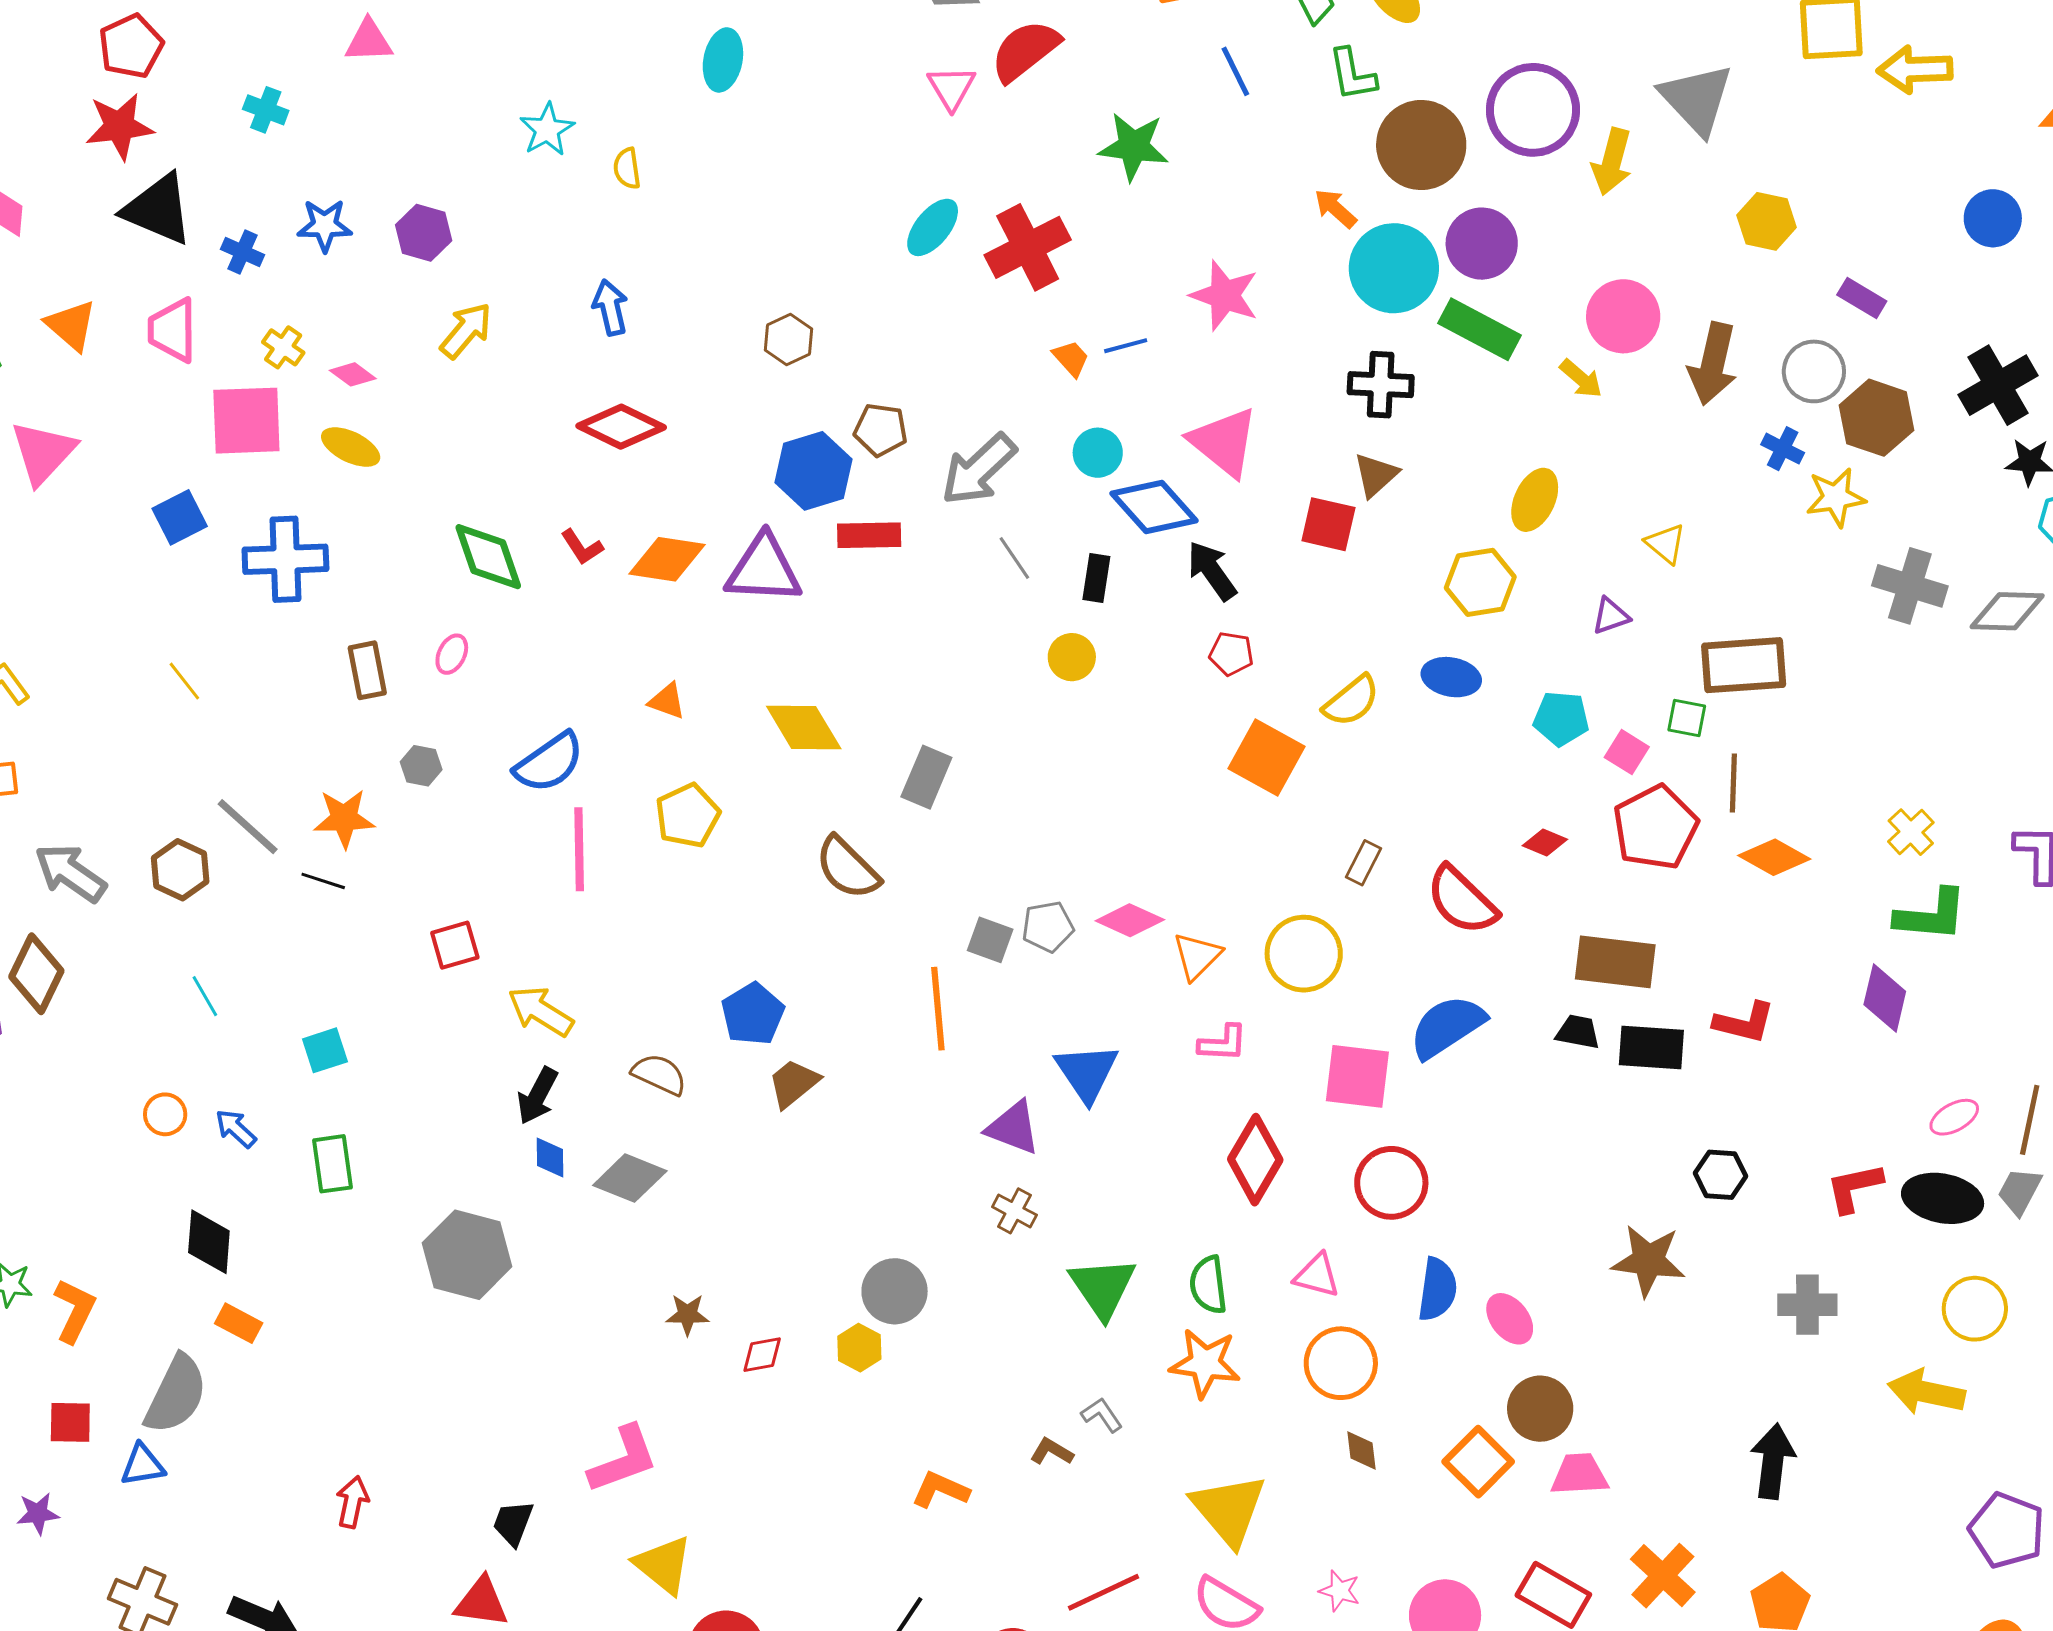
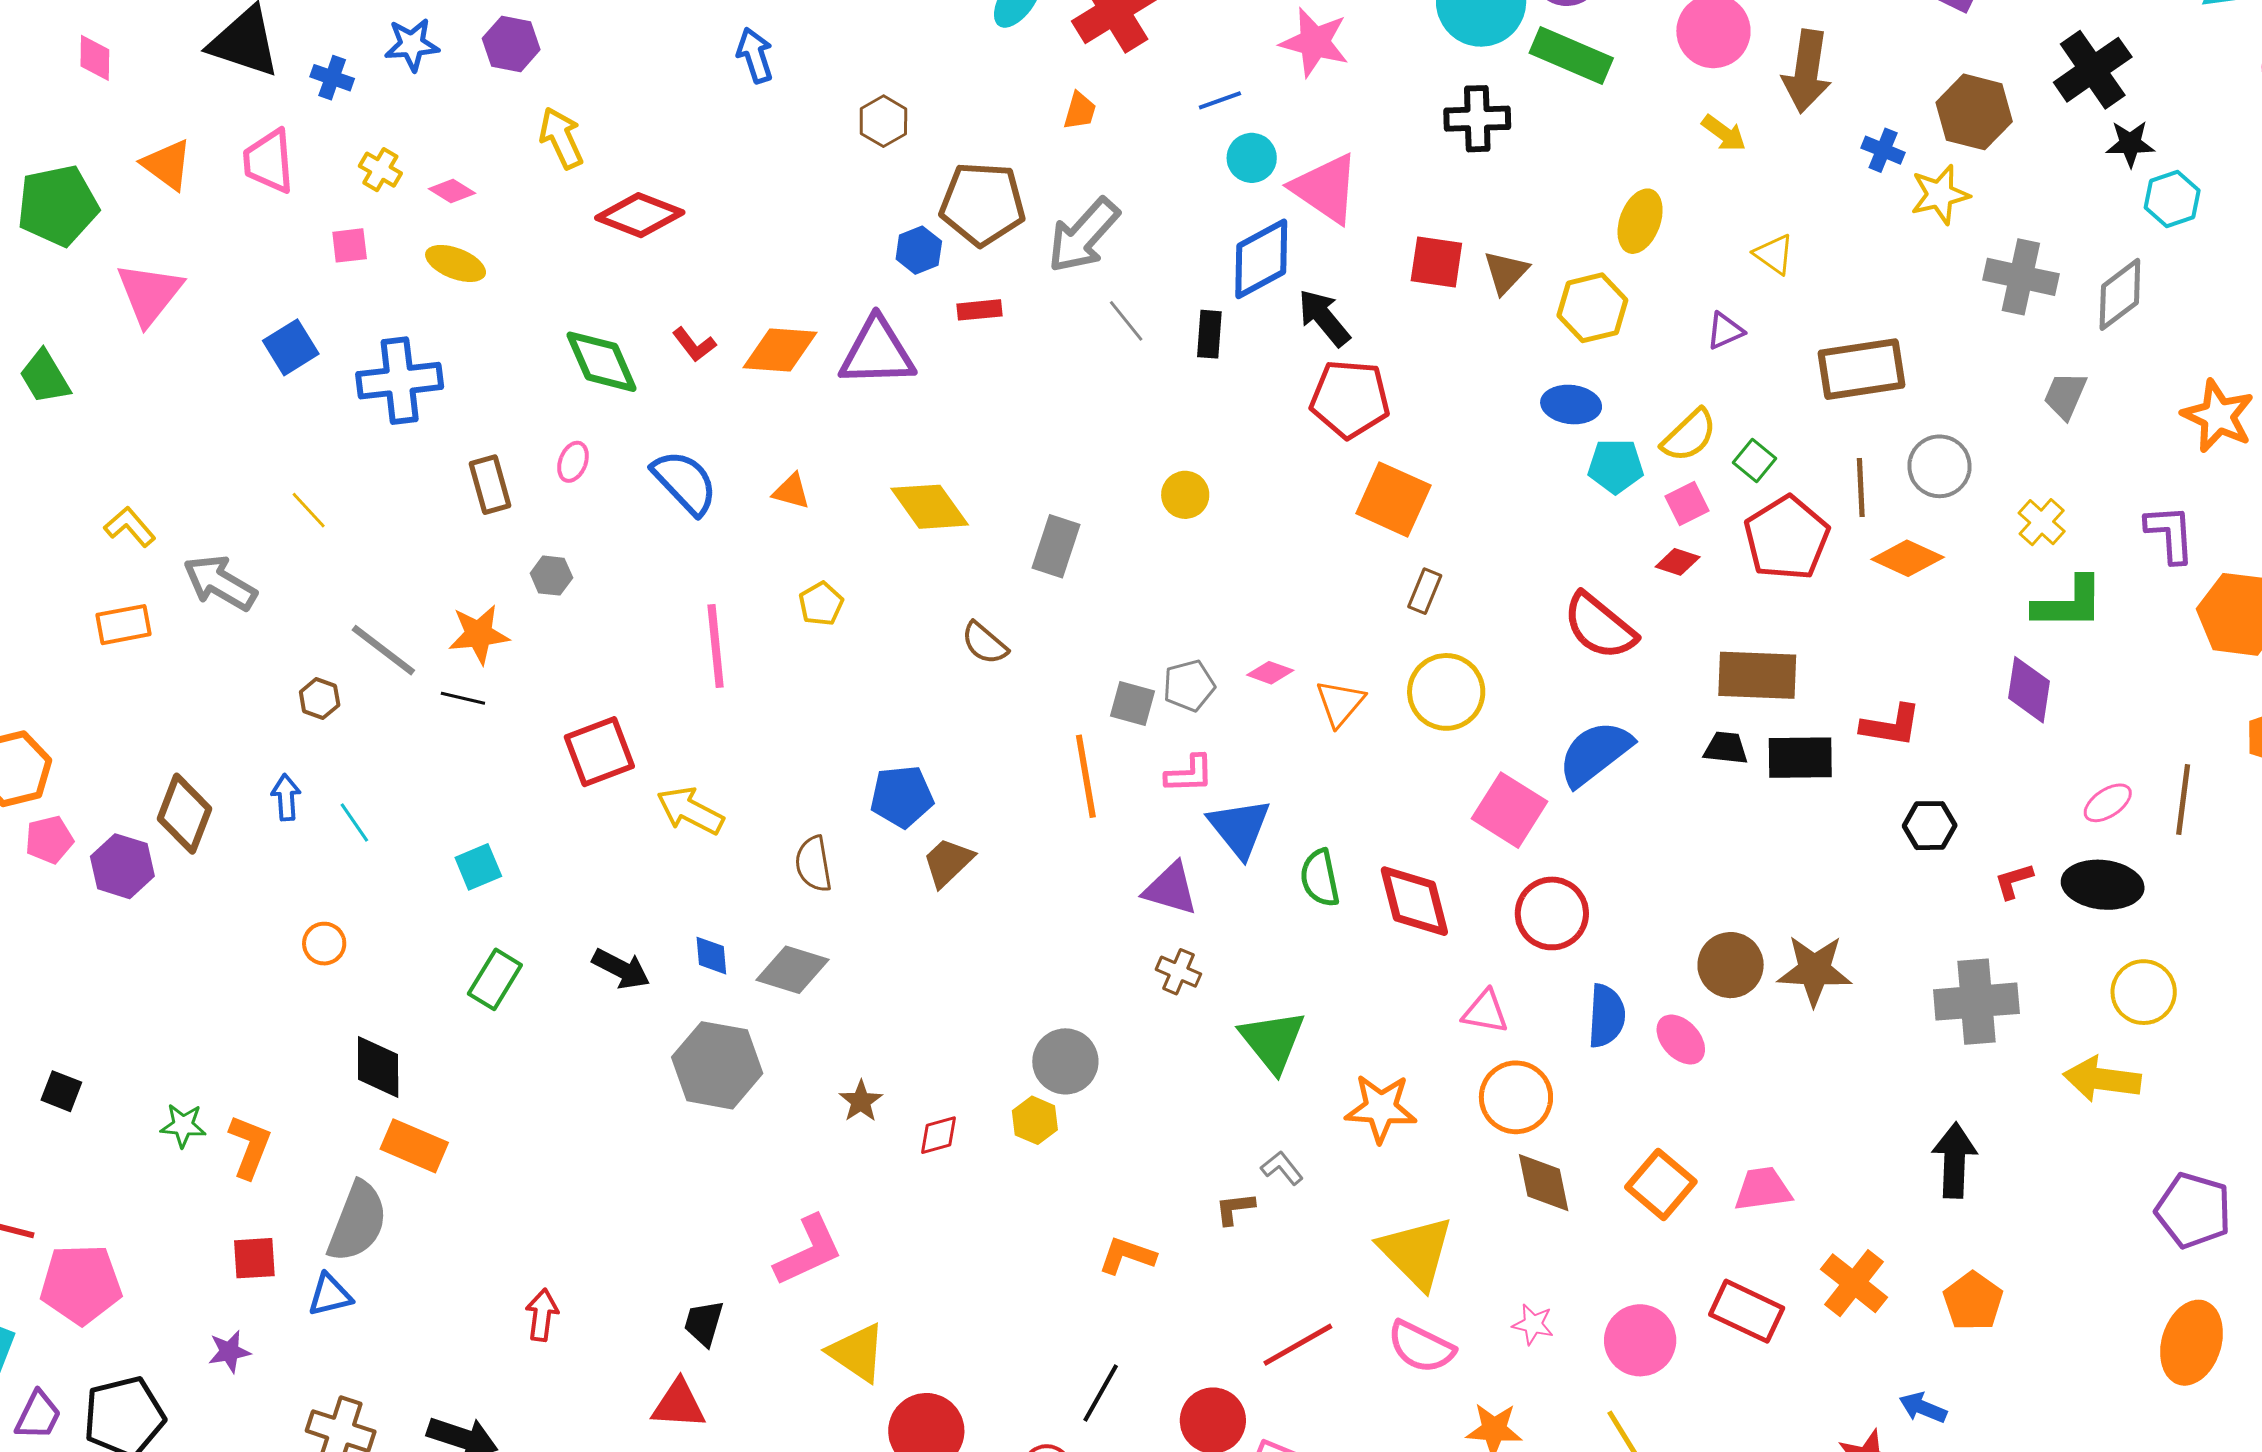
blue arrow: (610, 308) -> (755, 55), moved
yellow arrow: (466, 330) -> (561, 138), turned -60
orange trapezoid: (1071, 358) -> (1080, 111), moved, turned 63
gray circle: (1814, 371) -> (1939, 466), moved
yellow arrow: (1581, 379) -> (1724, 133), moved
pink square: (246, 421) -> (350, 245), size x0.5
red diamond: (621, 427) -> (640, 215), moved
brown pentagon: (881, 430) -> (982, 204), size x1.6
cyan circle: (1098, 453) -> (1252, 158), moved
blue hexagon: (813, 471) -> (919, 250), size x0.6
brown triangle: (1376, 475) -> (1506, 272), moved
blue diamond: (1154, 507) -> (1261, 259), turned -72
red rectangle: (869, 535) -> (980, 310), size x0.7
gray diamond: (2007, 611) -> (2120, 294), turned -34
red pentagon: (1231, 654) -> (1350, 399), size x1.8
yellow circle: (1072, 657) -> (1185, 495), moved
yellow semicircle: (1351, 701) -> (1689, 435), moved
green square: (1687, 718) -> (1754, 460), moved, turned 33
cyan pentagon: (1561, 719) -> (1616, 466), moved
pink square: (1627, 752) -> (1687, 503), moved, turned 36
blue semicircle: (549, 763) -> (685, 482), moved, turned -94
yellow pentagon: (688, 816) -> (821, 604), size x0.7
brown rectangle: (1363, 863) -> (1425, 591), moved
brown semicircle: (847, 868) -> (985, 643), size x0.7
brown hexagon: (180, 870) -> (320, 698), size x0.7
gray arrow: (70, 873) -> (220, 583), moved
pink diamond: (1130, 920) -> (1270, 673), size x0.7
red square: (455, 945) -> (599, 752), size x1.4
blue pentagon: (753, 1014) -> (902, 796), turned 30
pink L-shape: (1223, 1043) -> (1189, 774), moved
brown semicircle: (659, 1074) -> (814, 864), turned -120
pink square: (1357, 1076) -> (1510, 810), turned 30
black arrow: (537, 1096) -> (621, 969), moved, turned -86
blue arrow: (236, 1128) -> (286, 797), moved, turned 48
red diamond: (1255, 1160) -> (1414, 901), turned -40
green rectangle: (332, 1164) -> (495, 979), turned 44
black hexagon: (1721, 1175) -> (1930, 826), moved
red L-shape: (1854, 1188) -> (2014, 881), size x0.7
gray trapezoid: (2020, 1191) -> (2065, 396), moved
gray hexagon: (467, 1255) -> (717, 1065), moved
green semicircle: (1208, 1285) -> (1320, 878), moved
gray cross: (1807, 1305) -> (1976, 1002), size x1.4
brown star: (687, 1315) -> (861, 1101), turned -30
orange rectangle: (239, 1323) -> (414, 1146), size x1.4
brown circle: (1540, 1409) -> (1731, 965), moved
brown diamond: (1362, 1450) -> (1544, 1183), size x1.6
brown L-shape: (1052, 1452) -> (1235, 1209), turned -33

